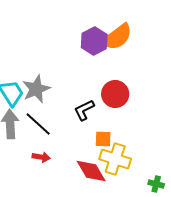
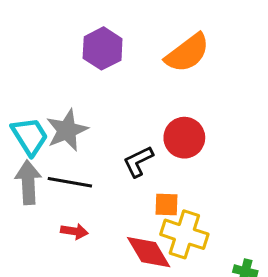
purple hexagon: (94, 41) -> (103, 48), moved
black line: (38, 124) -> (70, 182), turned -32

